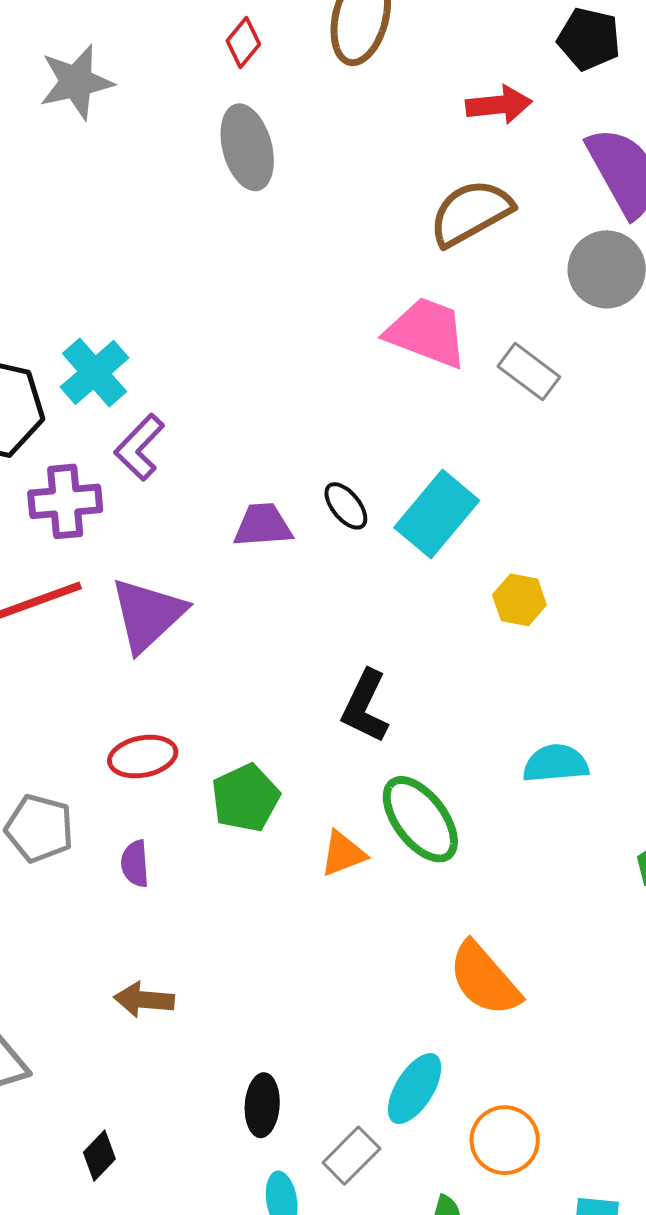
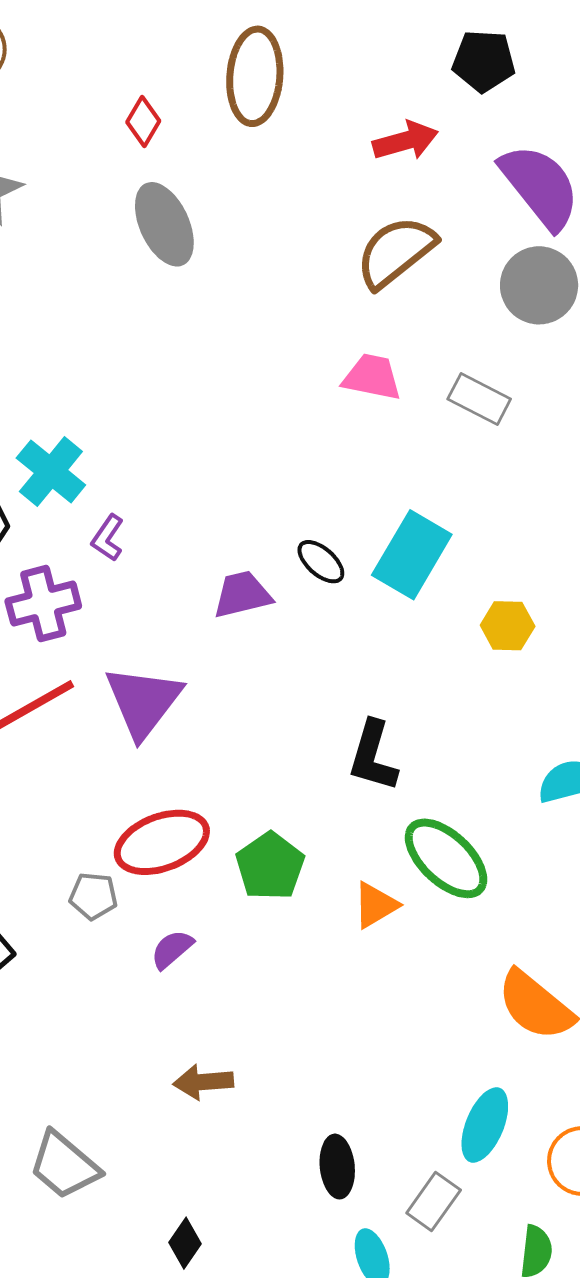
pink trapezoid: (427, 332) -> (372, 377), size x0.7
purple L-shape: (139, 447) -> (108, 538), size x0.7
red ellipse: (143, 756) -> (162, 842), size x1.4
gray pentagon: (39, 828) -> (93, 896), moved, size x0.7
purple semicircle: (135, 864) -> (172, 949), turned 63

